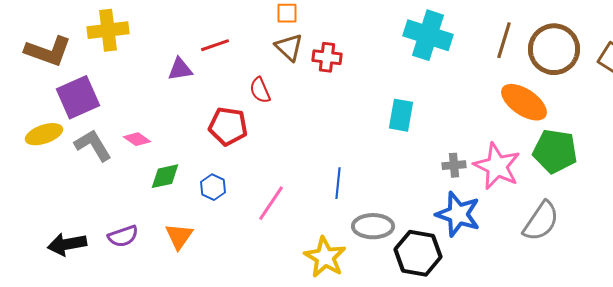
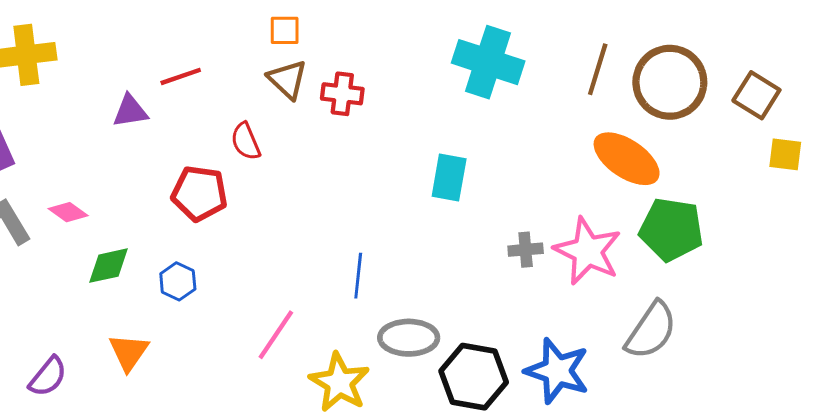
pink line: (271, 203) -> (276, 335), moved
blue star: (458, 214) -> (557, 371), moved
purple semicircle: (123, 236) -> (48, 377), moved, turned -32

